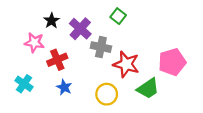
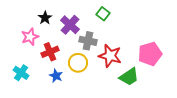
pink star: (34, 42) -> (30, 37), turned -30
yellow circle: (107, 94) -> (78, 63), moved

